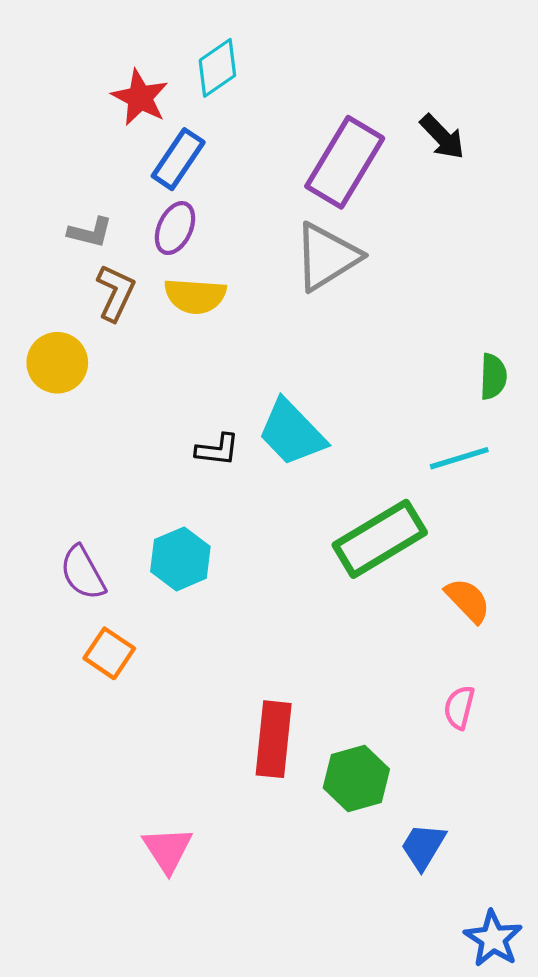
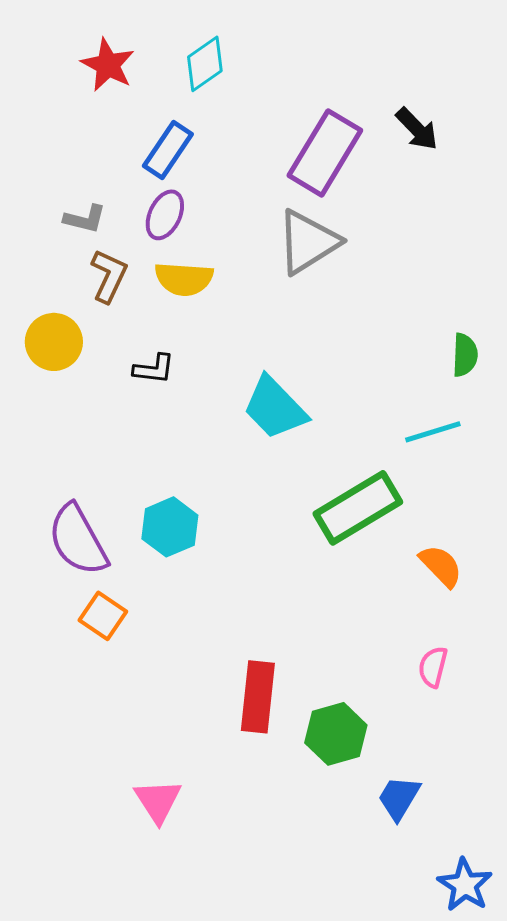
red star: (140, 98) -> (108, 65), moved
black L-shape: (217, 450) -> (154, 369), moved
purple semicircle: (83, 573) -> (78, 540), size x1.4

